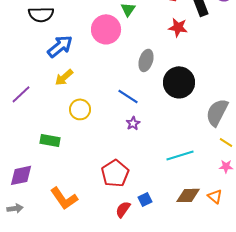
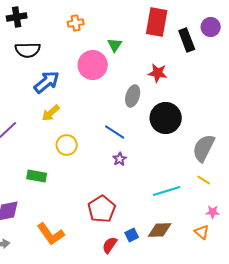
red star: (178, 27) -> (158, 73), moved
yellow line: (226, 142) -> (204, 180), moved
pink star: (226, 166) -> (213, 212), moved
brown diamond: (188, 195) -> (160, 230), moved

